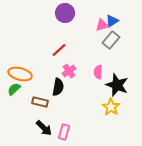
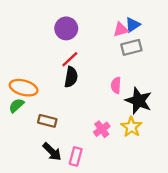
purple circle: (65, 13) -> (66, 28), moved
gray rectangle: (111, 40) -> (131, 47), turned 36
pink cross: (69, 71) -> (102, 129), moved
black semicircle: (58, 87) -> (71, 77), moved

